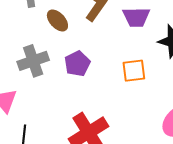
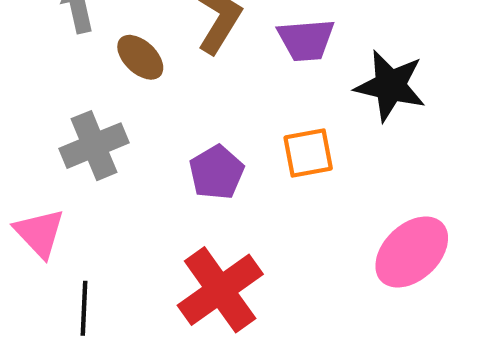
purple pentagon: (77, 64) -> (217, 172), moved

